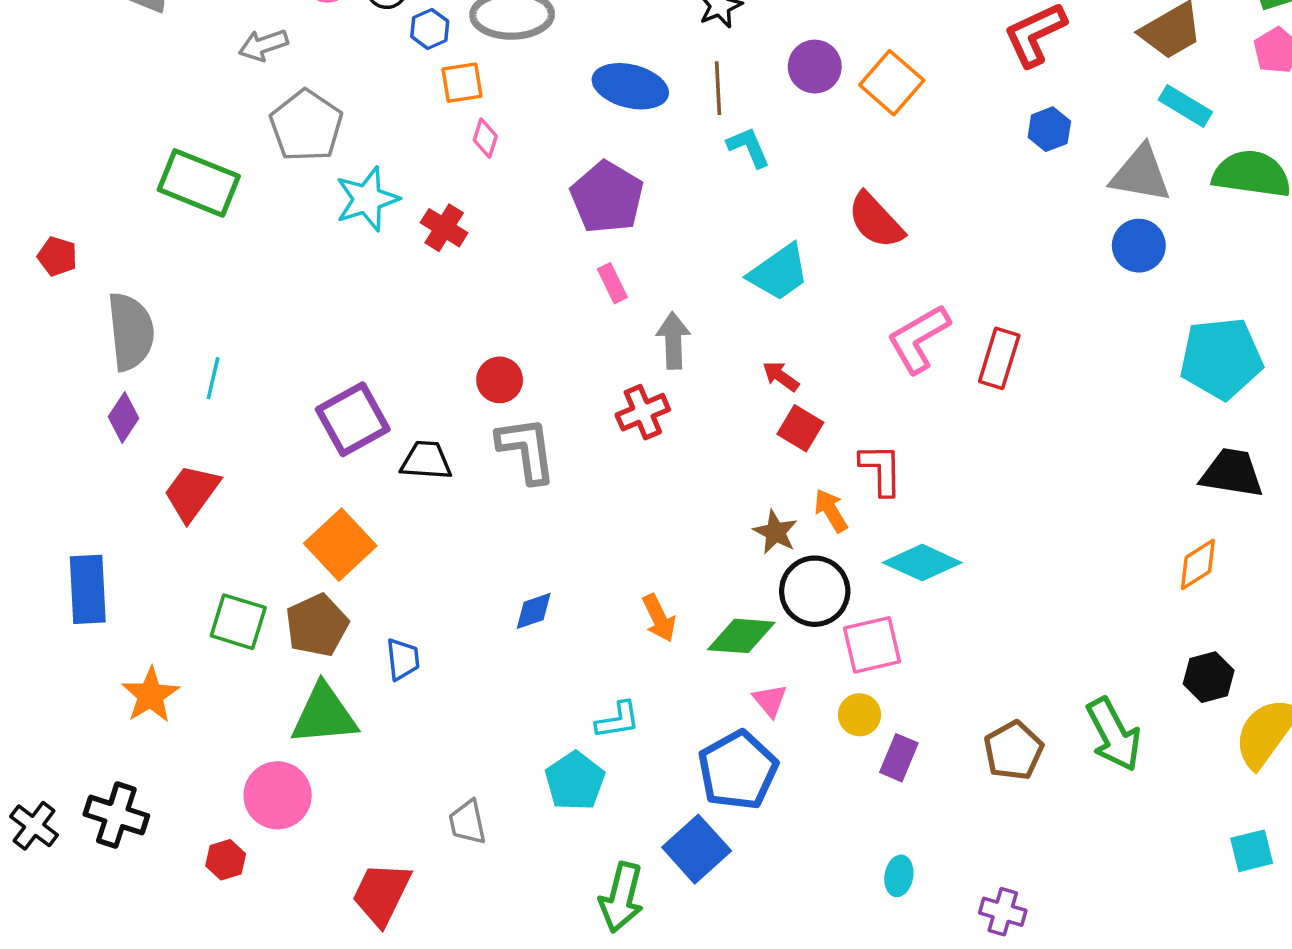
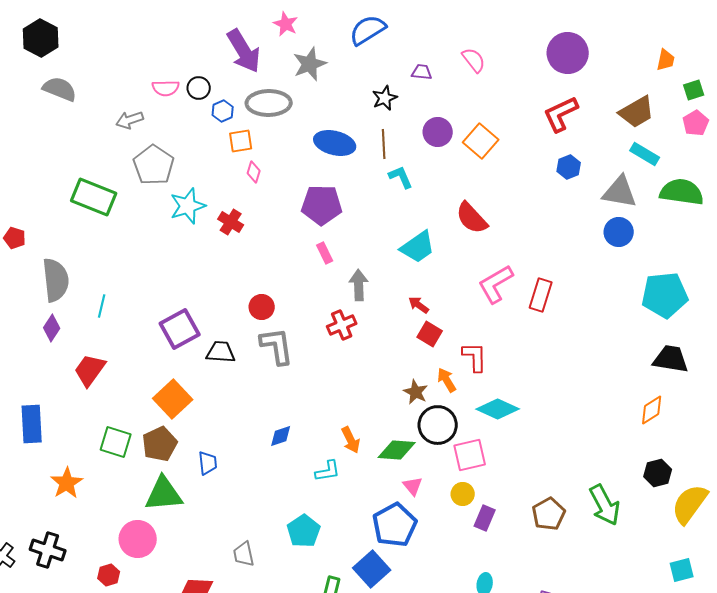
purple pentagon: (607, 197) -> (322, 205), turned -30
cyan L-shape: (618, 720) -> (328, 471), moved

